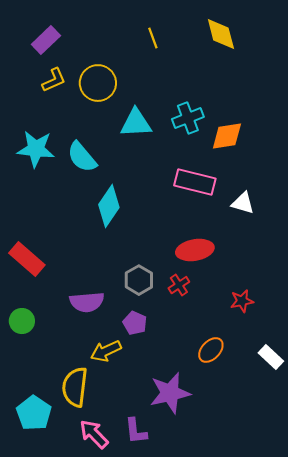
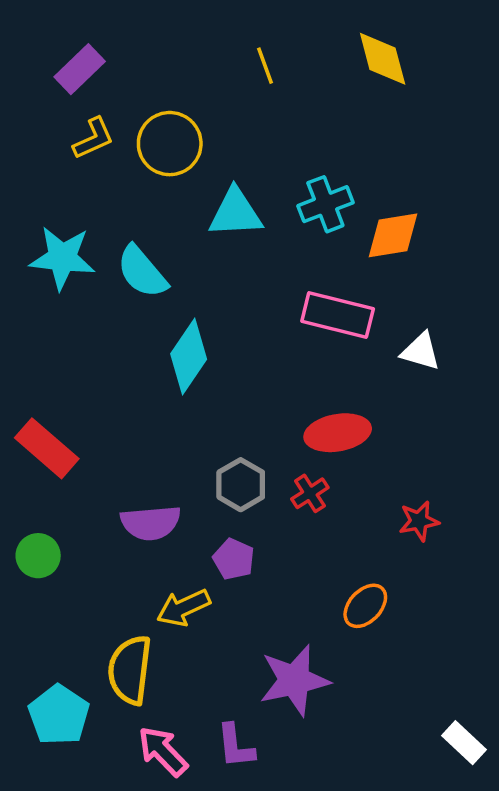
white rectangle: (271, 357) -> (464, 743), moved

